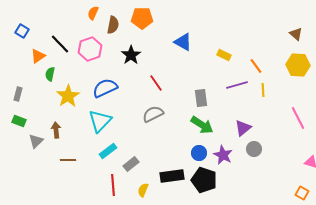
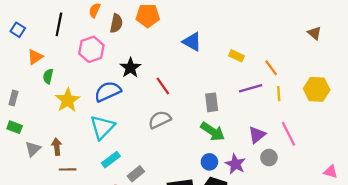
black line: (60, 44) -> (59, 24), moved, turned 55
black star: (131, 55) -> (130, 68), moved
yellow hexagon: (298, 65) -> (317, 89), moved
pink line: (298, 118) -> (288, 134), moved
brown arrow: (56, 130) -> (57, 147), moved

